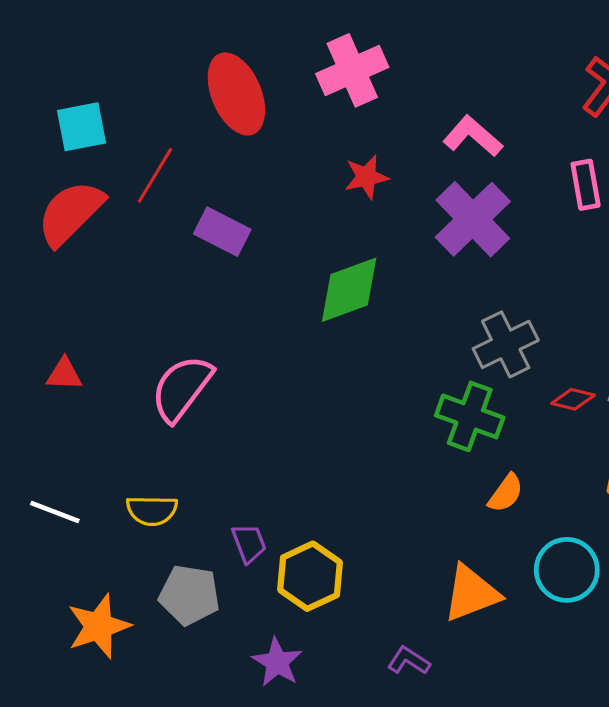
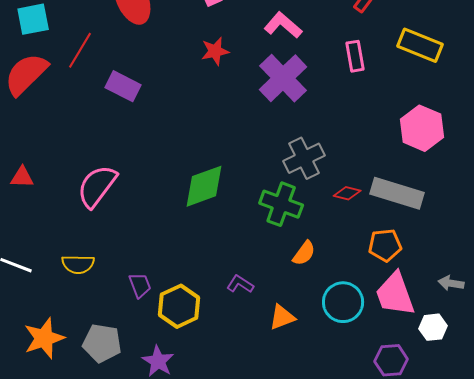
green diamond: (349, 290) -> (204, 186), moved
orange triangle: (471, 593) -> (282, 317), size x0.7
gray pentagon: (189, 595) -> (102, 343), moved
purple L-shape: (409, 661) -> (240, 284), moved

